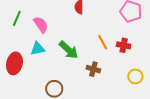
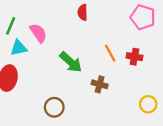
cyan triangle: (38, 49) -> (19, 48), moved
yellow circle: (135, 76) -> (148, 104), moved

